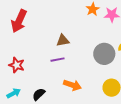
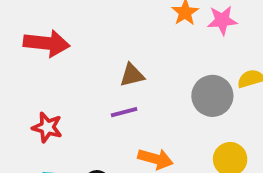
red arrow: (19, 21) -> (47, 43), turned -105

